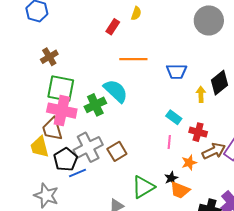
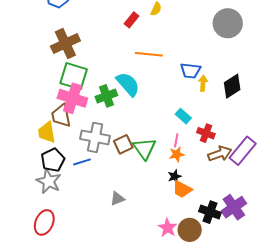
brown cross: (49, 57) -> (65, 43), size x1.6
yellow arrow: (201, 94) -> (203, 83), moved
gray cross: (88, 147) -> (95, 137), turned 32
black pentagon: (66, 160) -> (53, 160), moved
orange star: (189, 163) -> (177, 154), moved
green triangle: (143, 187) -> (144, 149), moved, turned -40

